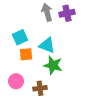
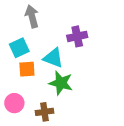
gray arrow: (47, 12) -> (32, 16), moved
purple cross: (67, 13) -> (77, 36), moved

